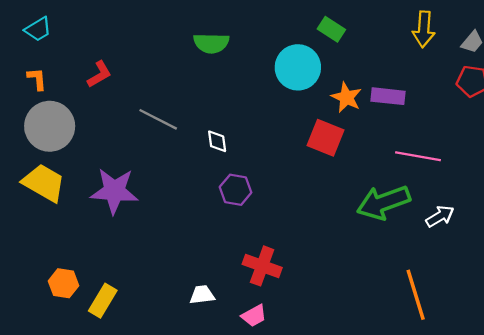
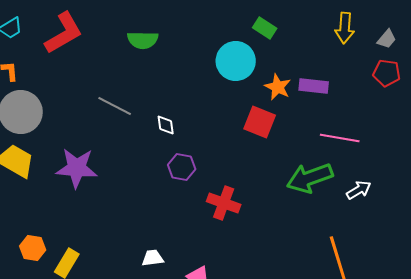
green semicircle: (211, 43) -> (143, 40), moved
red L-shape: (99, 74) -> (64, 33), moved, size x1.8
red cross: (262, 266) -> (224, 203), moved

